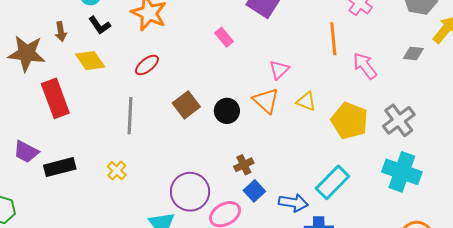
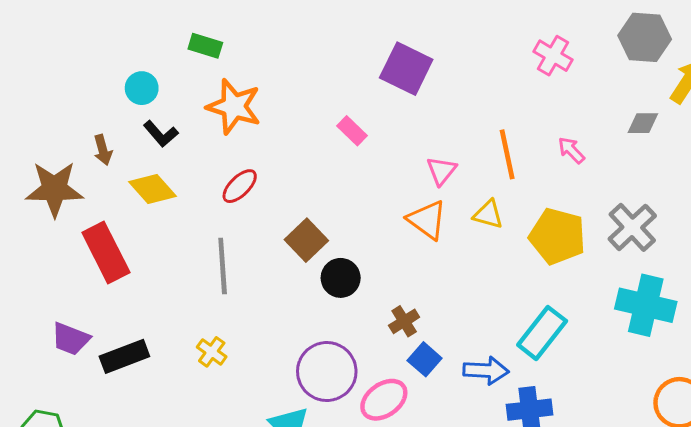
orange line: (333, 39) -> (507, 154), moved
pink arrow: (365, 66) -> (571, 150), size x0.7
black circle: (227, 111) -> (341, 278), moved

